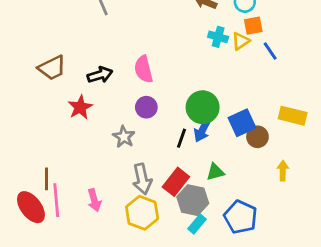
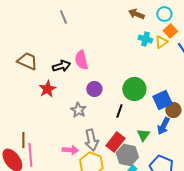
orange square: (253, 26) -> (170, 31), turned -32
brown trapezoid: (52, 68) -> (27, 61), turned -130
pink semicircle: (144, 69) -> (81, 60), moved
blue arrow: (203, 130) -> (163, 126), moved
green triangle: (215, 172) -> (143, 135), turned -40
pink arrow: (94, 200) -> (70, 150), moved, turned -70

